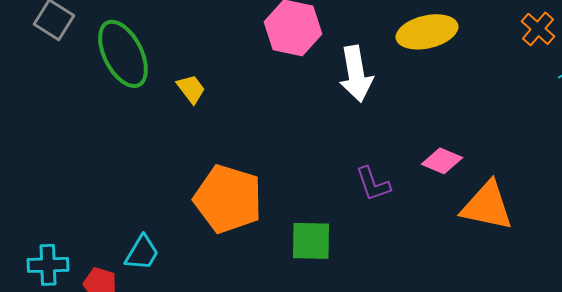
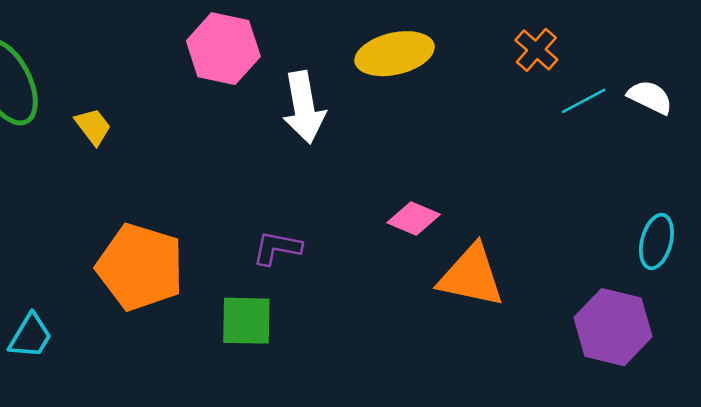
purple L-shape: (373, 184) -> (277, 248), moved, turned 120

